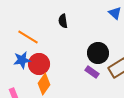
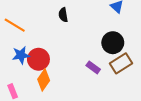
orange line: (28, 37) -> (15, 25), moved
black circle: (98, 53) -> (113, 43), moved

